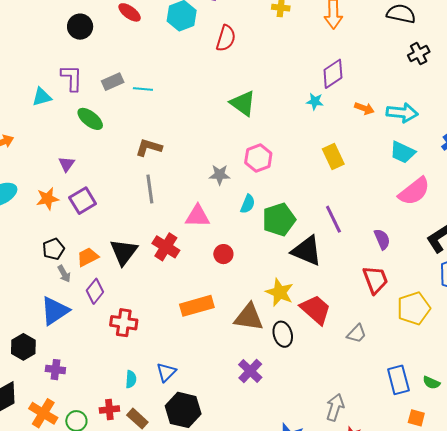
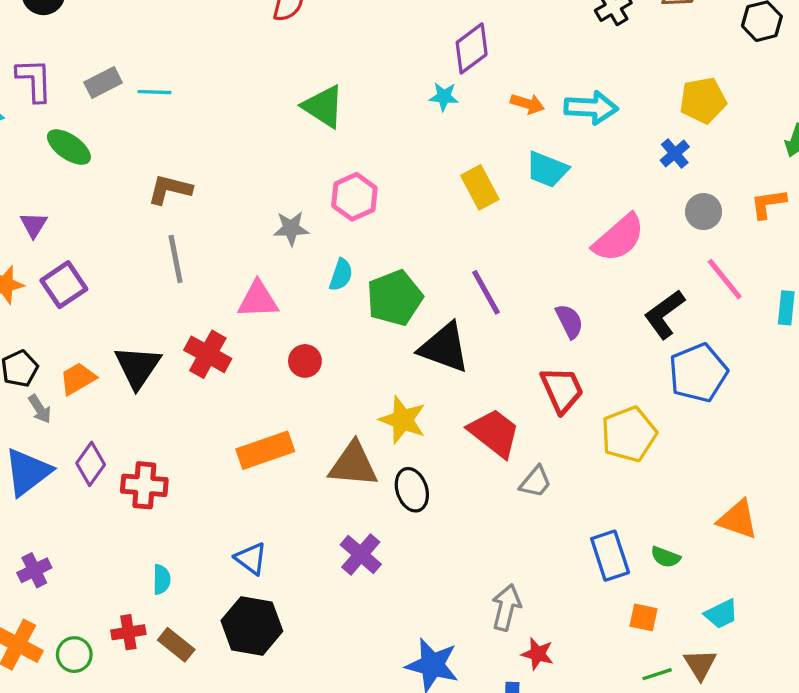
cyan trapezoid: (403, 152) -> (547, 169), moved
purple diamond: (95, 291) -> (91, 464), moved
red trapezoid: (316, 310) -> (494, 433), moved
purple cross: (55, 370) -> (34, 570), turned -30
blue triangle: (166, 372) -> (251, 559), moved, turned -35

